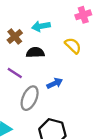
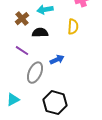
yellow semicircle: (73, 46) -> (73, 27), turned 49

